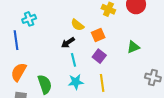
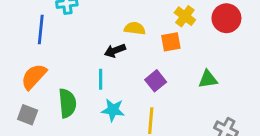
yellow semicircle: (77, 25) -> (135, 28), turned 136
orange square: (98, 35) -> (171, 42), moved
cyan line: (73, 60) -> (101, 79), moved

